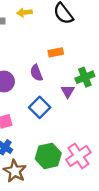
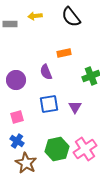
purple triangle: (68, 91) -> (75, 107), moved
blue square: (40, 107) -> (49, 104), turned 36

